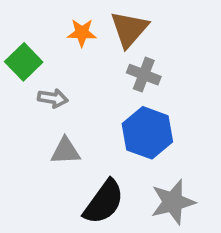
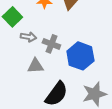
gray cross: (144, 75) -> (51, 44), moved

